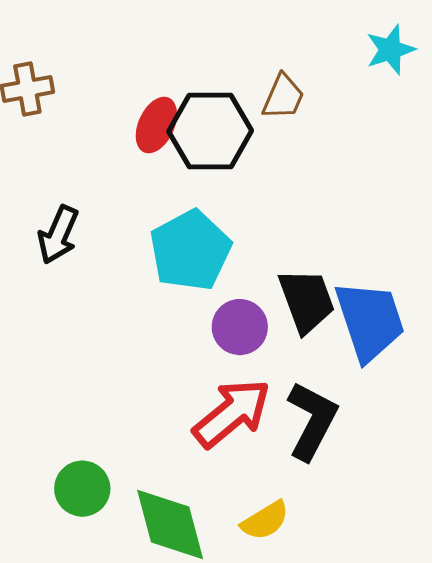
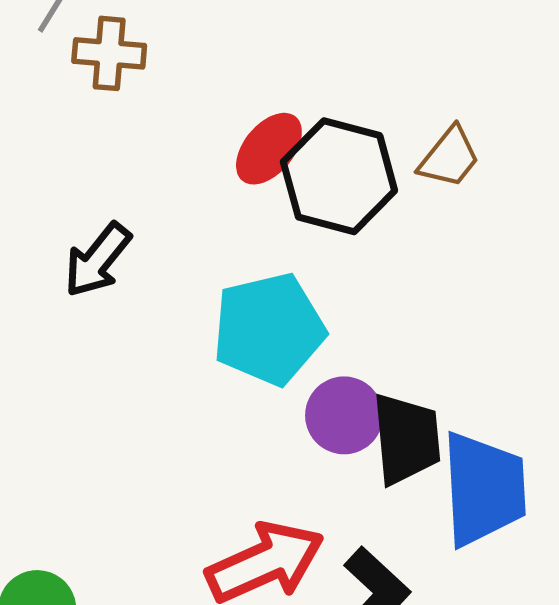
purple circle: (240, 327) -> (344, 415), moved

